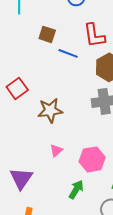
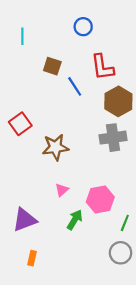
blue line: (68, 53) -> (75, 86), turned 36
purple triangle: (21, 178) -> (25, 220), turned 35
green arrow: (76, 189) -> (75, 220), moved

